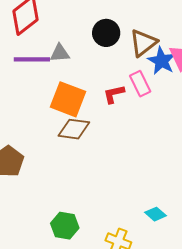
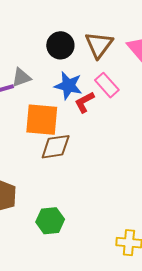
blue star: (162, 61) -> (68, 86), moved
green hexagon: (65, 226) -> (50, 221), moved

